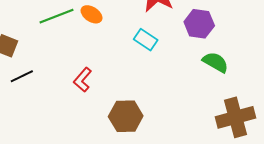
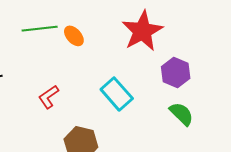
cyan rectangle: (146, 40) -> (117, 94), moved, size x1.4

